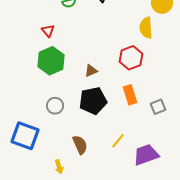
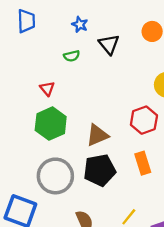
brown triangle: (91, 71) -> (97, 135), size x1.5
gray circle: (55, 106) -> (55, 176), size x1.8

